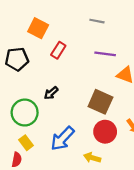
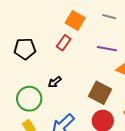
gray line: (97, 21) -> (109, 17), moved
orange square: (38, 28) -> (75, 20), moved

